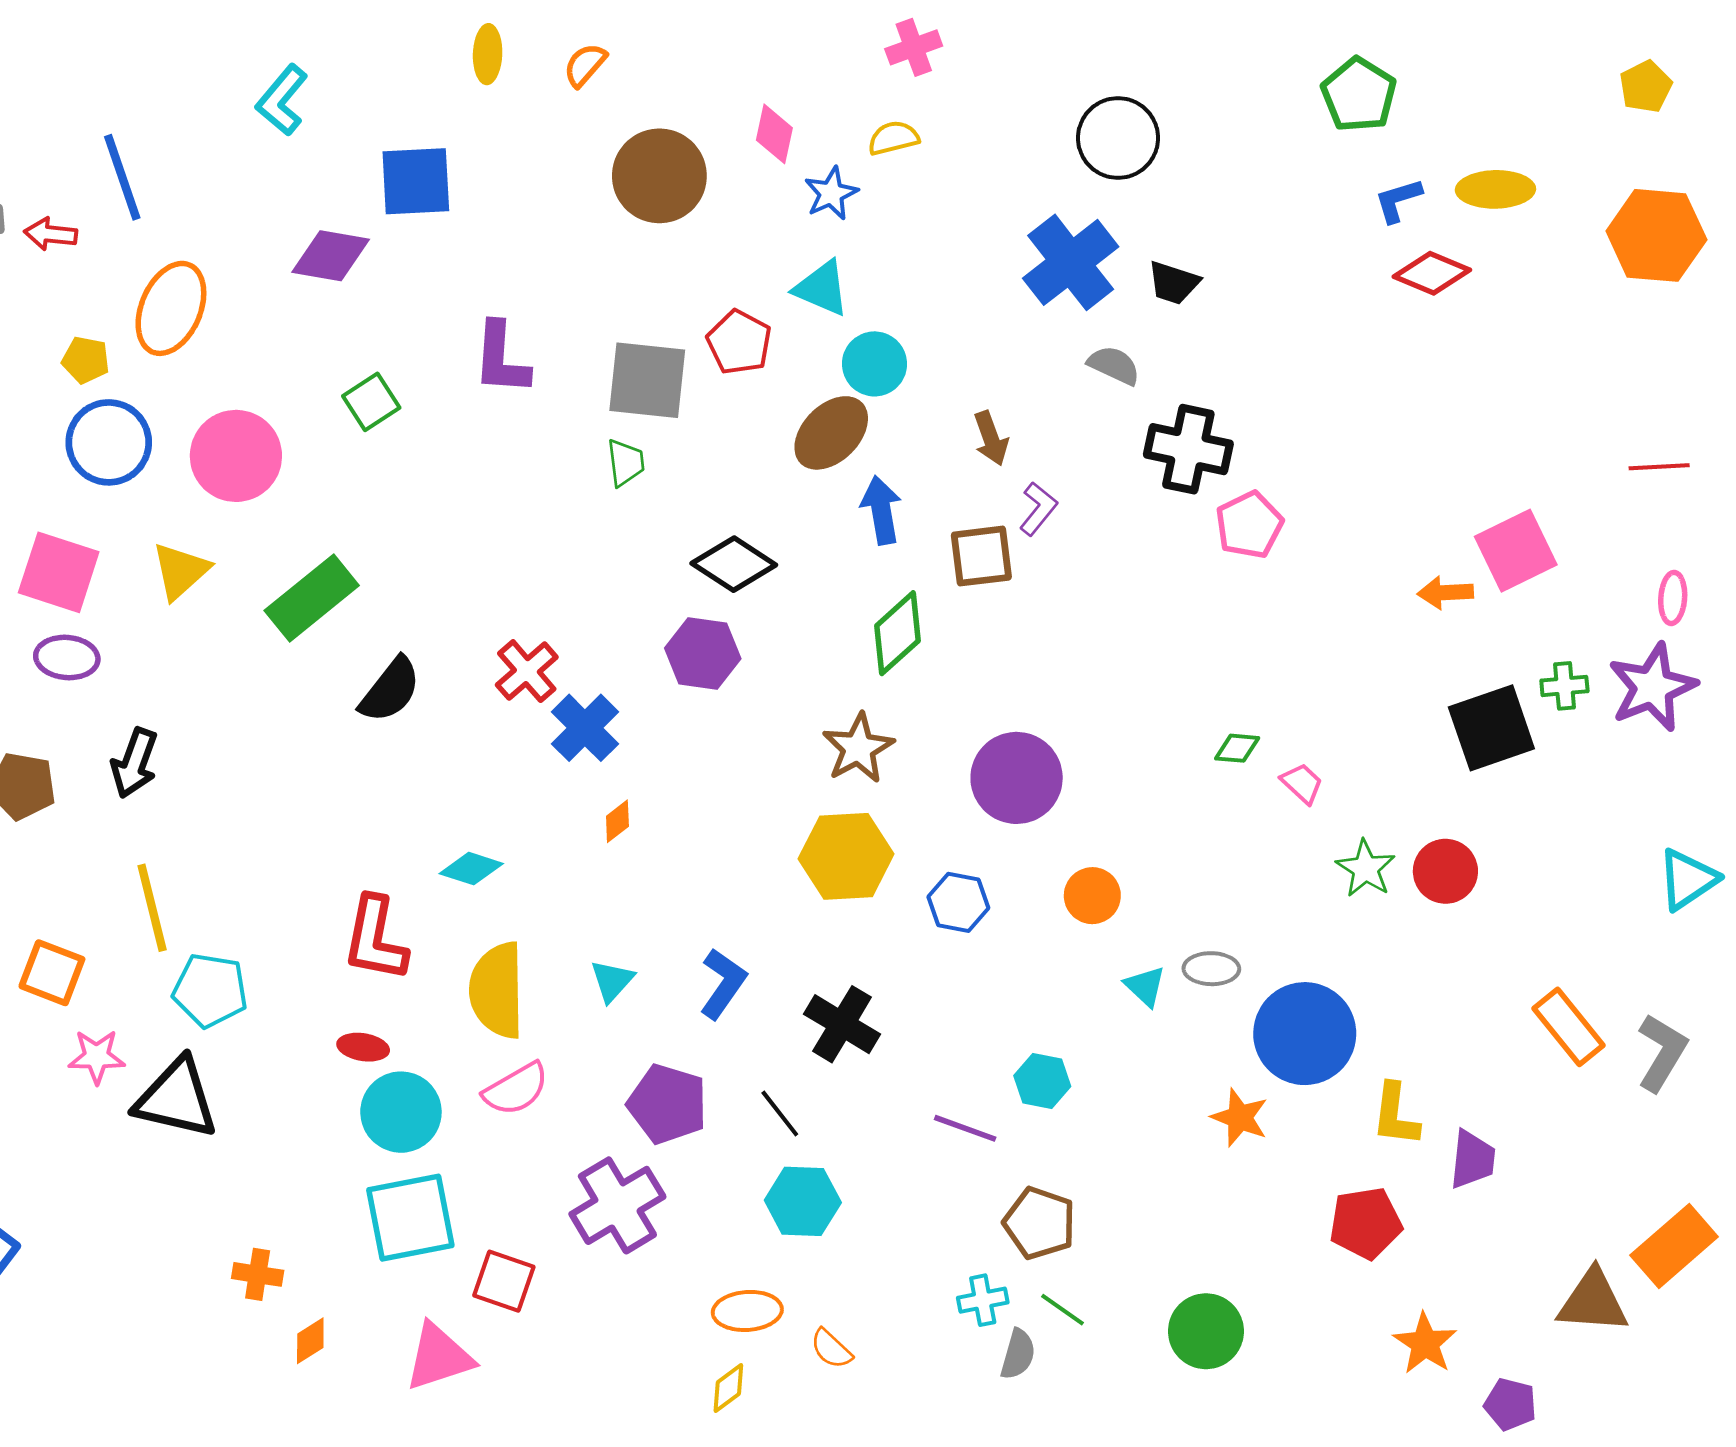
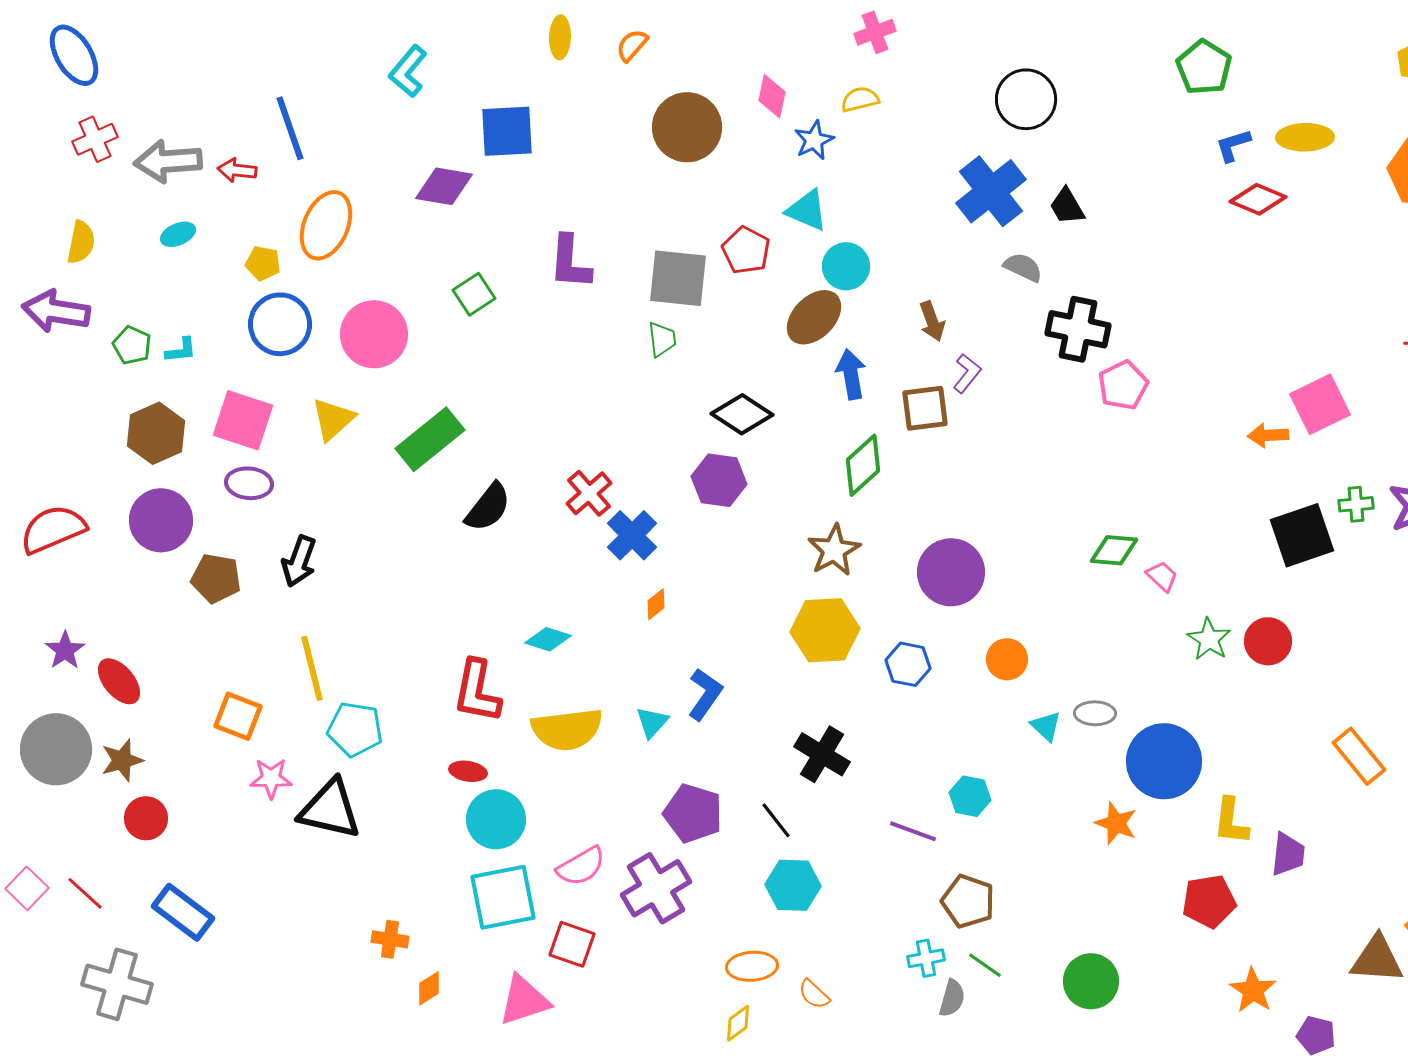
black trapezoid: (1173, 283) -> (1067, 206), turned 42
green diamond: (1237, 748) -> (1114, 550), size x1.4
blue L-shape: (723, 984) -> (705, 694), moved
yellow semicircle: (497, 990) -> (567, 729), turned -96
pink semicircle: (516, 1089) -> (581, 866), moved

